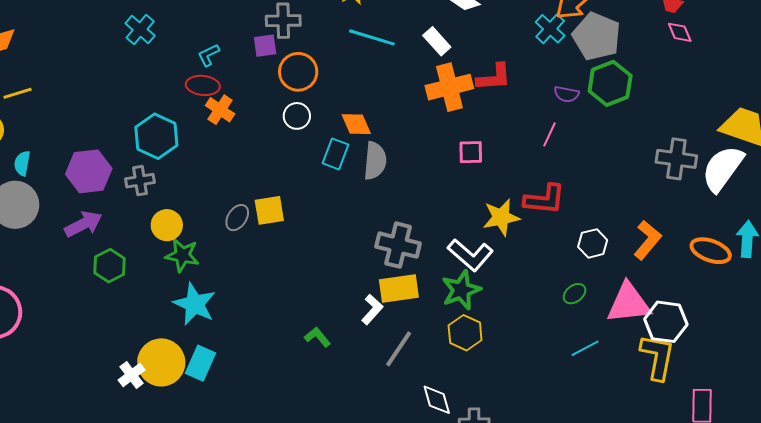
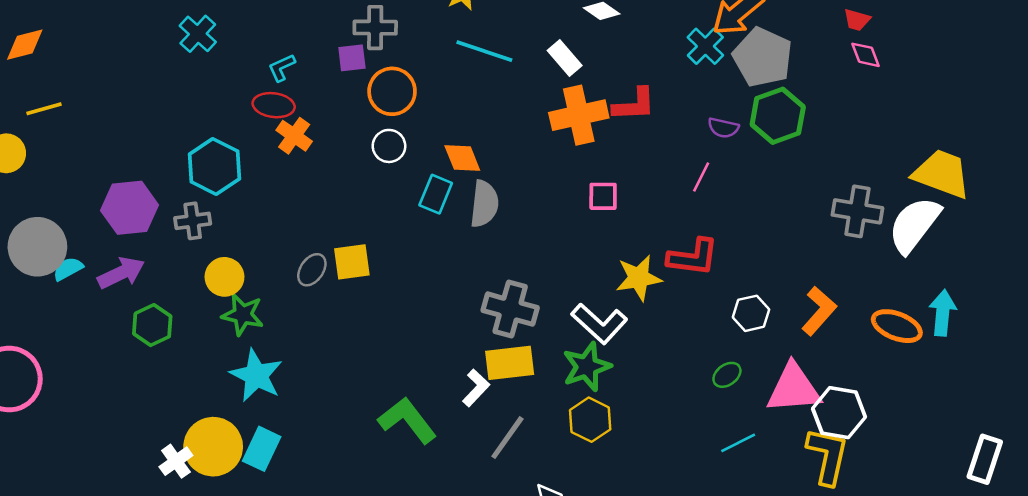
cyan semicircle: (22, 163) -> (68, 269), moved, turned 50
green L-shape: (317, 337) -> (407, 420), size x1.8

